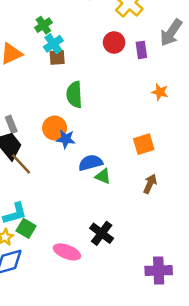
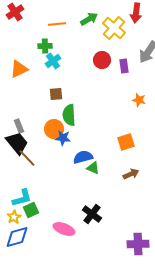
green cross: (43, 25) -> (45, 46), turned 32
brown square: (57, 57) -> (56, 94), moved
green semicircle: (74, 95) -> (69, 115), moved
brown arrow: (150, 184) -> (131, 174), turned 42
green square: (26, 228) -> (31, 210), turned 35

